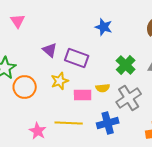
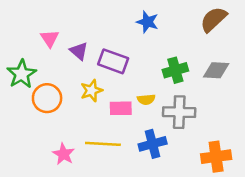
pink triangle: (18, 21) -> (50, 38), moved
green cross: (126, 65) -> (175, 70), turned 30
gray cross: (129, 98) -> (179, 112), turned 35

